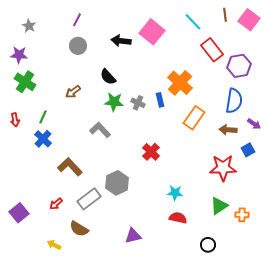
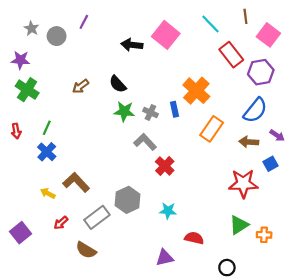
pink square: (249, 20) -> (268, 35), moved
gray circle: (78, 46) -> (57, 36), moved
brown arrow: (73, 92) -> (81, 86), moved
blue semicircle: (234, 101) -> (255, 110), turned 30
gray L-shape: (100, 130) -> (145, 142), moved
cyan star: (175, 193) -> (168, 211), moved
purple triangle: (133, 236) -> (165, 258), moved
yellow arrow: (54, 245) -> (48, 193), moved

